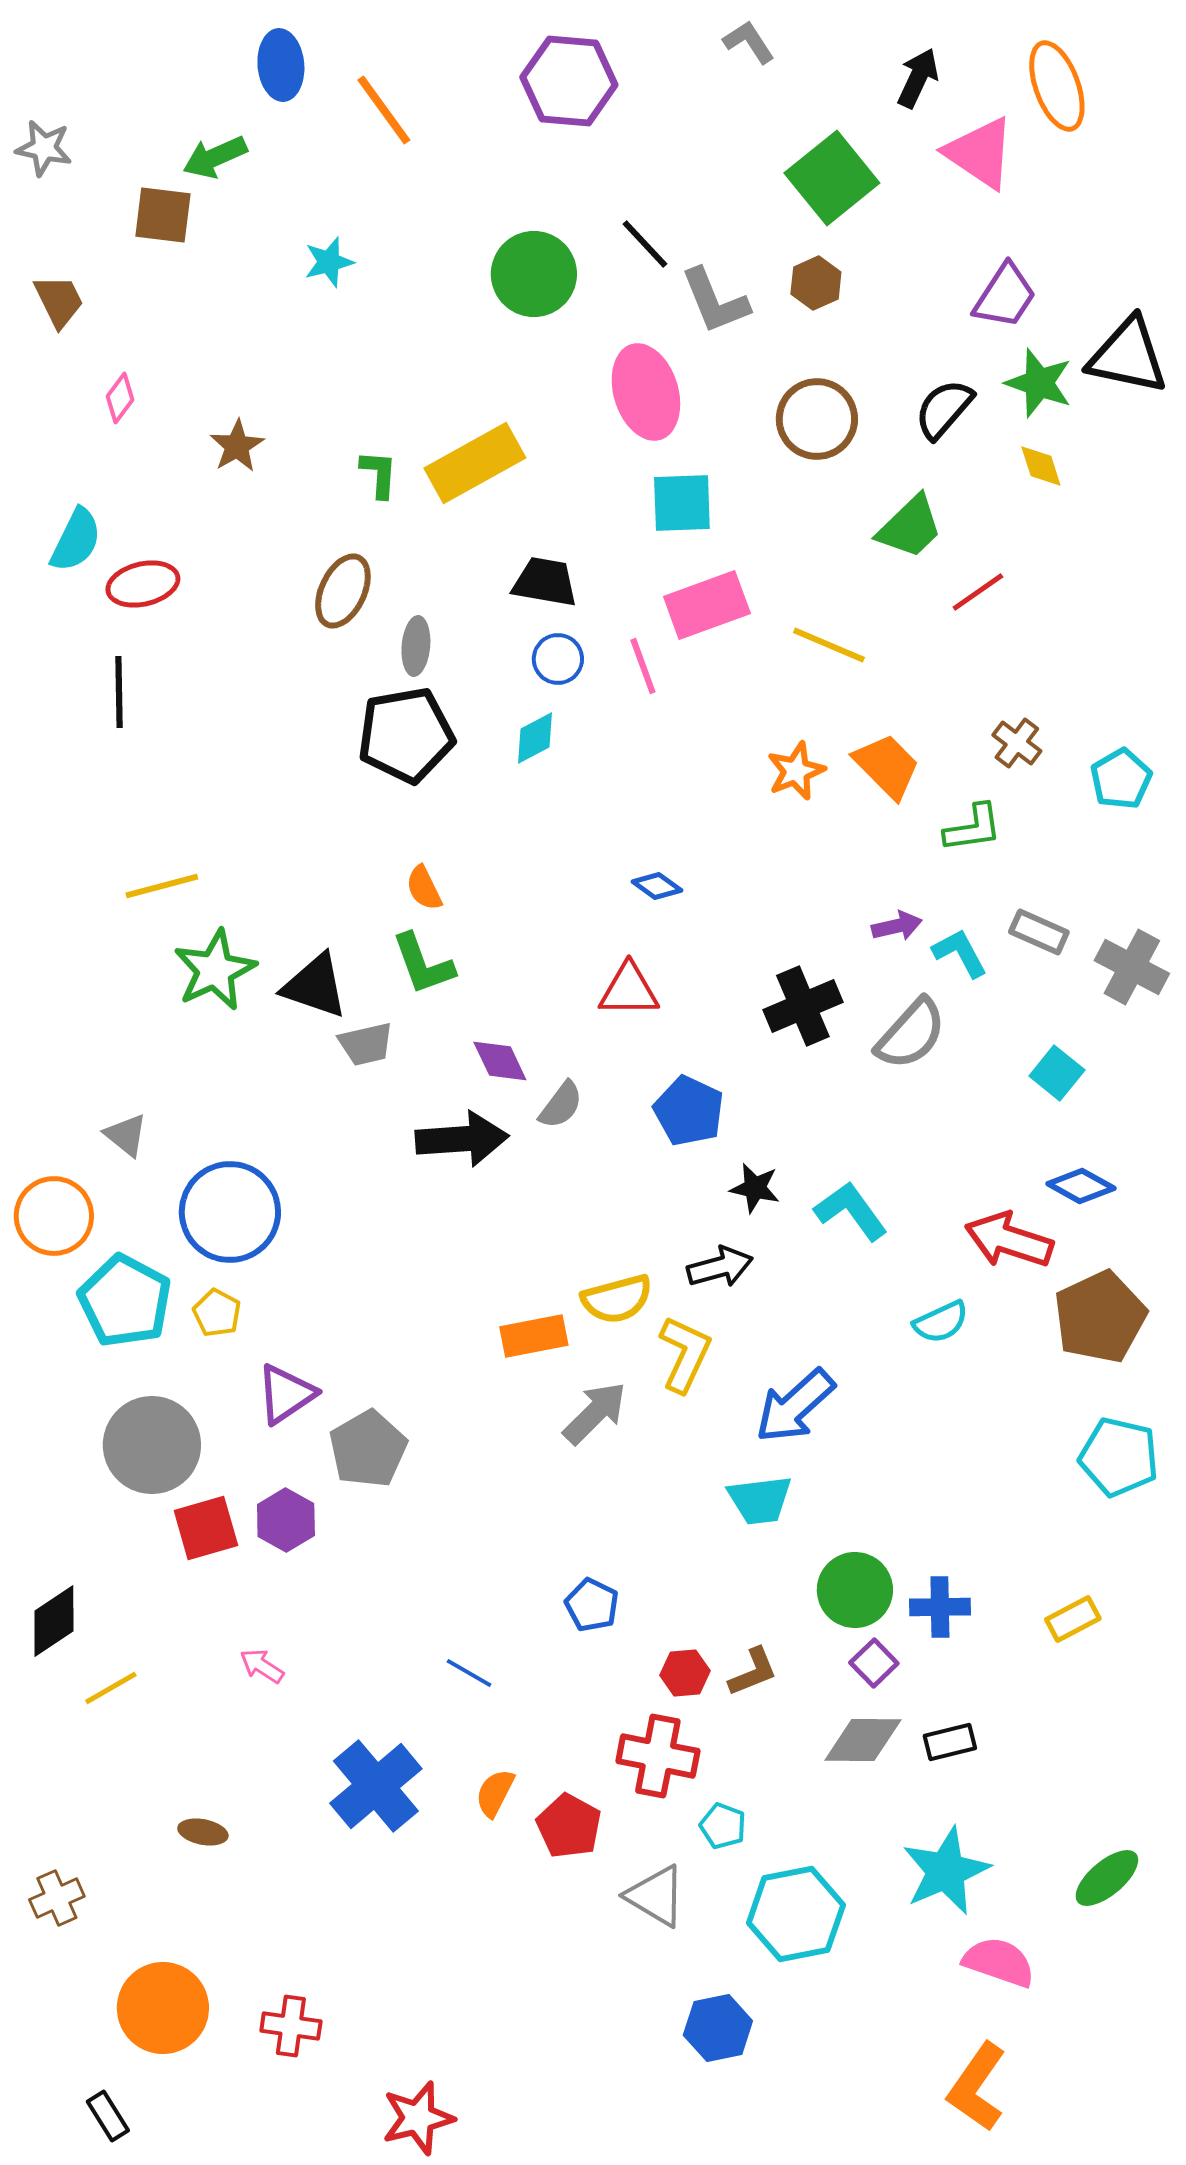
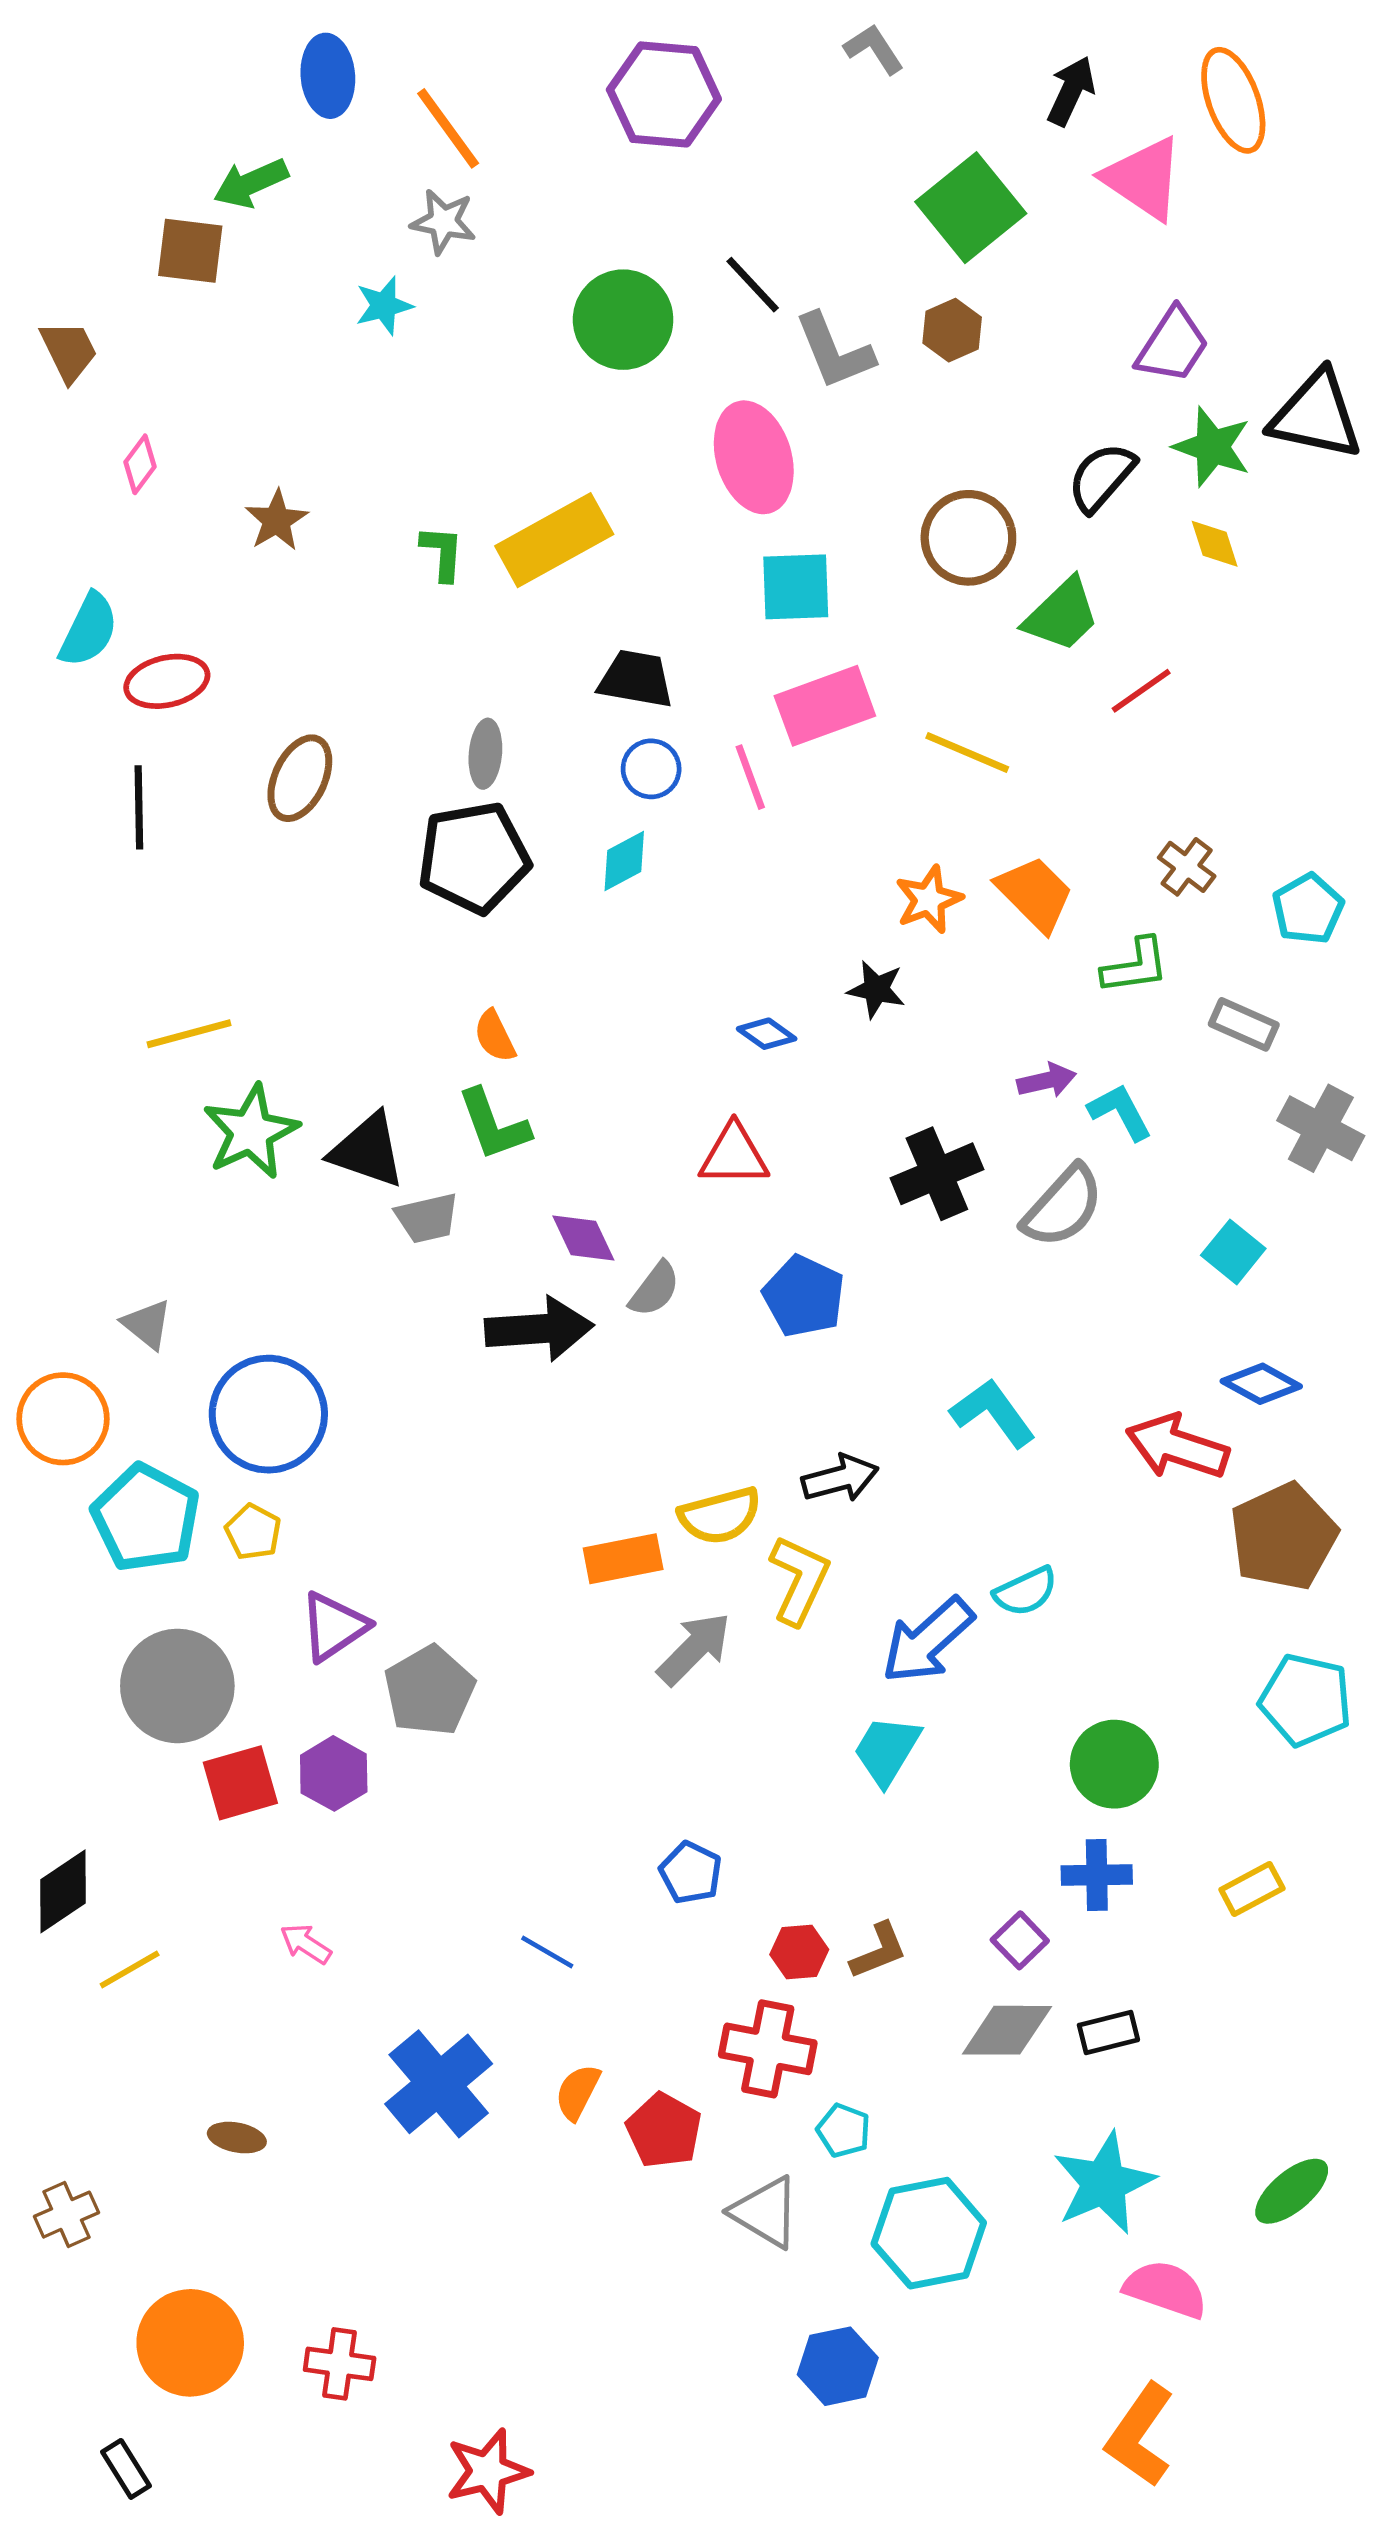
gray star: (44, 148) -> (443, 222), moved
brown circle: (817, 419) -> (968, 538), moved
brown ellipse: (343, 591) -> (300, 778), moved
gray rectangle: (1039, 932) -> (1244, 1024), moved
black star: (755, 1188) -> (876, 989), moved
cyan semicircle: (941, 1322) -> (1026, 1591), moved
cyan trapezoid: (760, 1500) -> (887, 1750), turned 128
green circle: (855, 1590) -> (1114, 1764), moved

